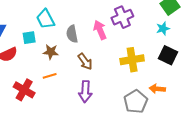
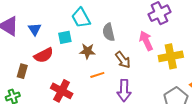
pink arrow: (100, 30) -> (146, 41), moved
orange line: (50, 76) -> (97, 75), moved

